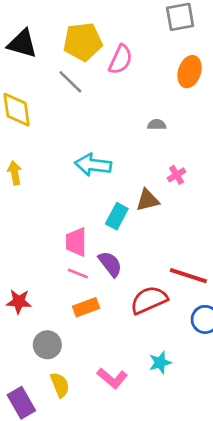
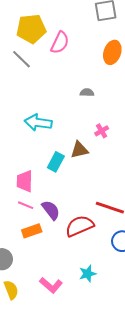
purple semicircle: (110, 264) -> (51, 210), moved

